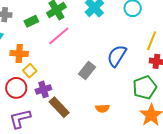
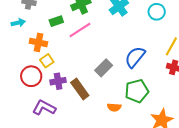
green rectangle: (31, 21) -> (56, 21), moved
green pentagon: (145, 87) -> (137, 91), moved
brown rectangle: (59, 107) -> (80, 89), moved
purple L-shape: (20, 119) -> (44, 108), moved, turned 35

